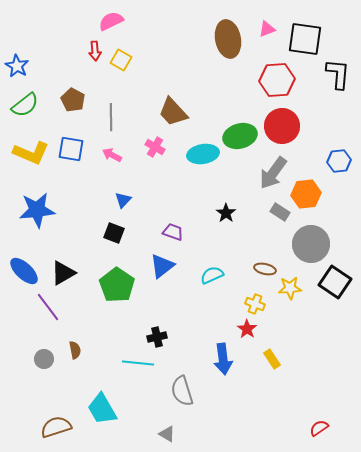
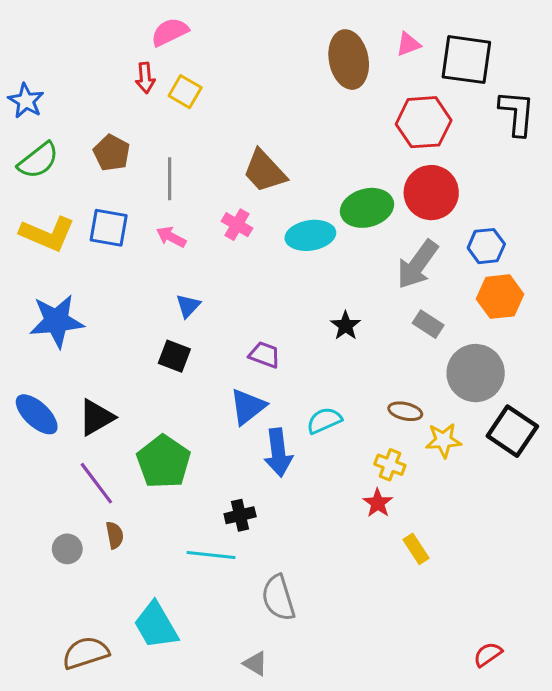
blue hexagon: (339, 161) -> (486, 246), moved
orange hexagon: (306, 194) -> (500, 297), moved
green pentagon: (117, 285) -> (164, 462), moved
purple line: (48, 307) -> (96, 483), moved
blue arrow: (223, 359) -> (278, 453), moved

